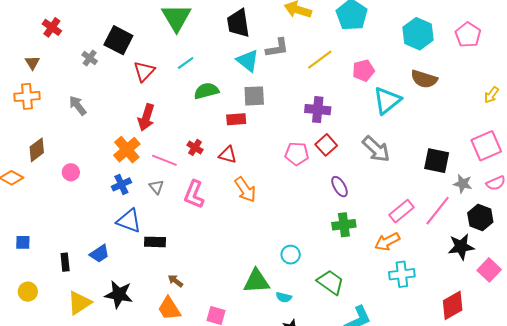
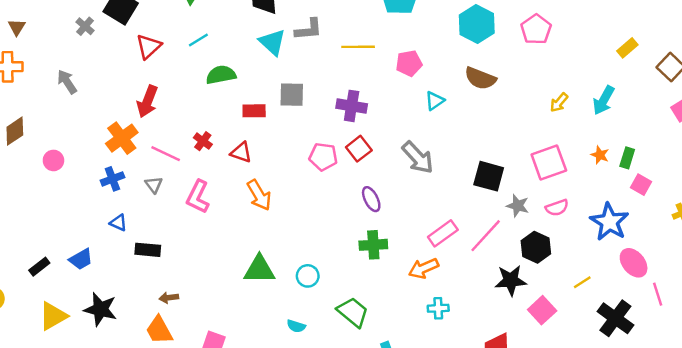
yellow line: (320, 60) -> (358, 47), turned 32
gray square: (254, 96) -> (292, 95), moved
cyan triangle: (387, 100) -> (435, 101), size x0.6
blue triangle: (129, 221) -> (118, 223), size x0.6
black rectangle: (65, 262) -> (39, 267), turned 54
cyan cross: (402, 274) -> (438, 308), size x0.7
brown arrow: (175, 281) -> (169, 298), turned -49
green triangle: (256, 281) -> (259, 269), moved

